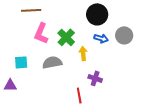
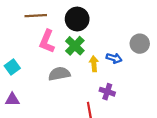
black circle: (97, 14) -> (77, 19), moved
blue arrow: (101, 38) -> (114, 58), moved
cyan square: (21, 62) -> (12, 67), moved, turned -32

